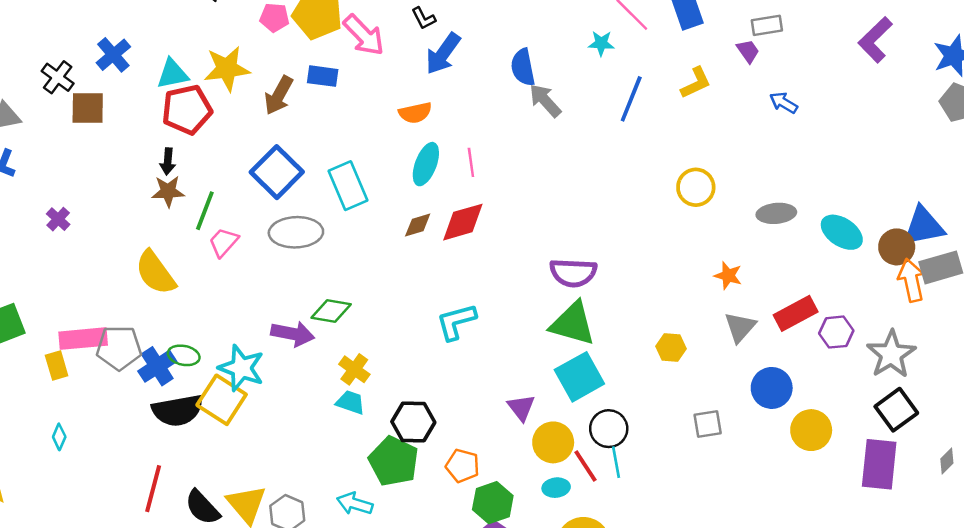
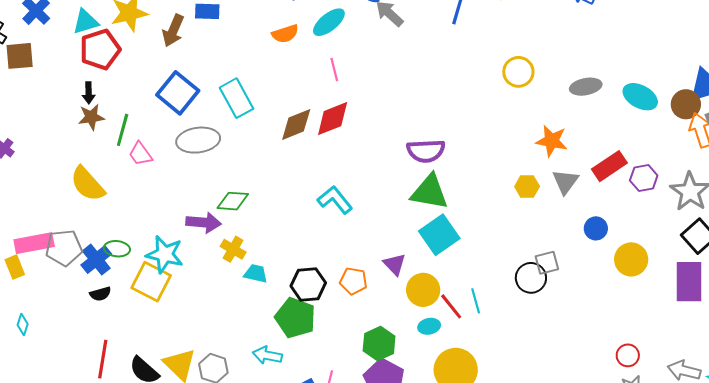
cyan ellipse: (426, 164) -> (329, 22), moved, turned 36
brown diamond: (418, 225) -> (296, 125), size x1.5
pink trapezoid: (224, 242) -> (140, 154), turned -72
orange star: (728, 276) -> (552, 141), size x1.4
cyan L-shape: (456, 322) -> (335, 200), turned 72
yellow hexagon: (671, 348) -> (527, 187), moved
yellow cross: (354, 369) -> (233, 249), moved
blue circle: (772, 388) -> (596, 228), size x0.7
black semicircle: (178, 410) -> (100, 294), moved, size x0.5
black circle: (609, 429) -> (531, 278), moved
orange pentagon: (463, 466) -> (354, 281), moved

